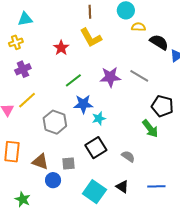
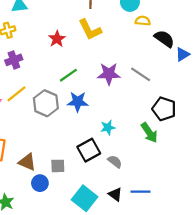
cyan star: (99, 118) -> (108, 127), moved
gray hexagon: (55, 122) -> (46, 103), moved
gray semicircle: (128, 156) -> (115, 162), moved
blue line: (156, 186) -> (141, 192), moved

